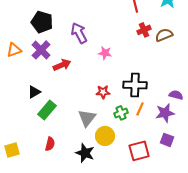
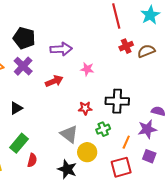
purple arrow: (79, 33) -> (61, 49), turned 115
red arrow: (62, 65) -> (54, 81), moved
orange line: (140, 109) -> (126, 142), moved
green rectangle: (47, 110) -> (19, 143), moved
gray triangle: (87, 118) -> (69, 134), turned -30

